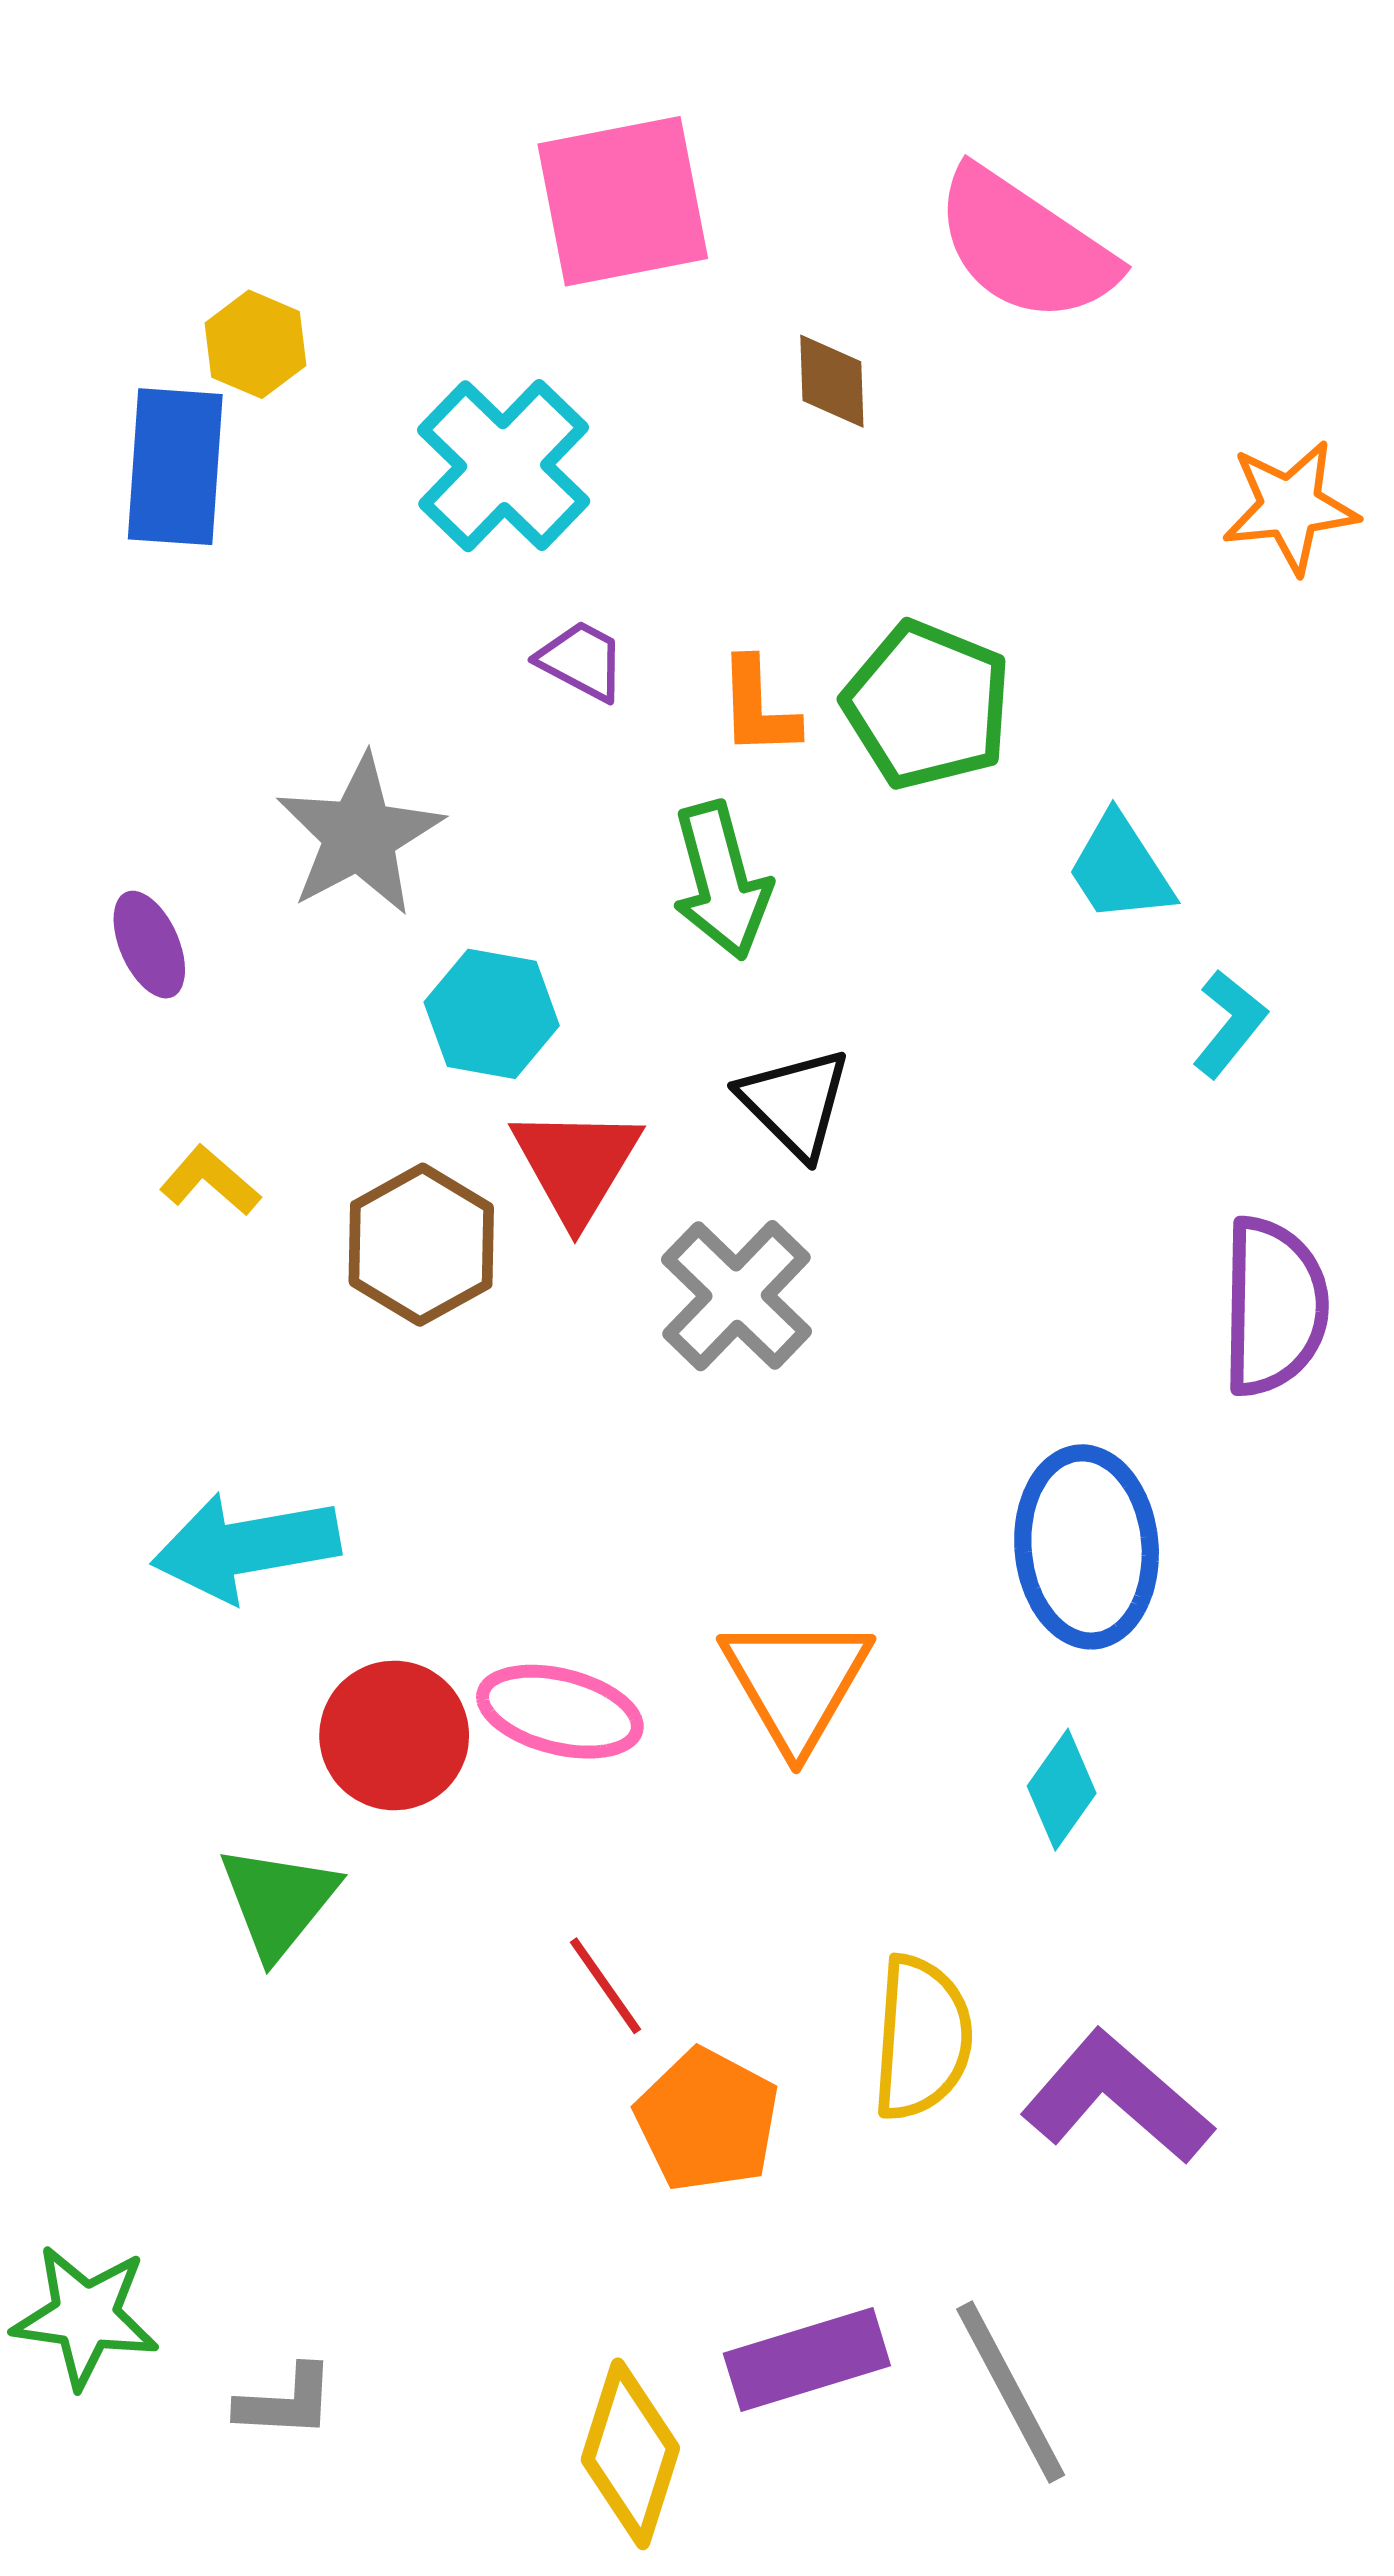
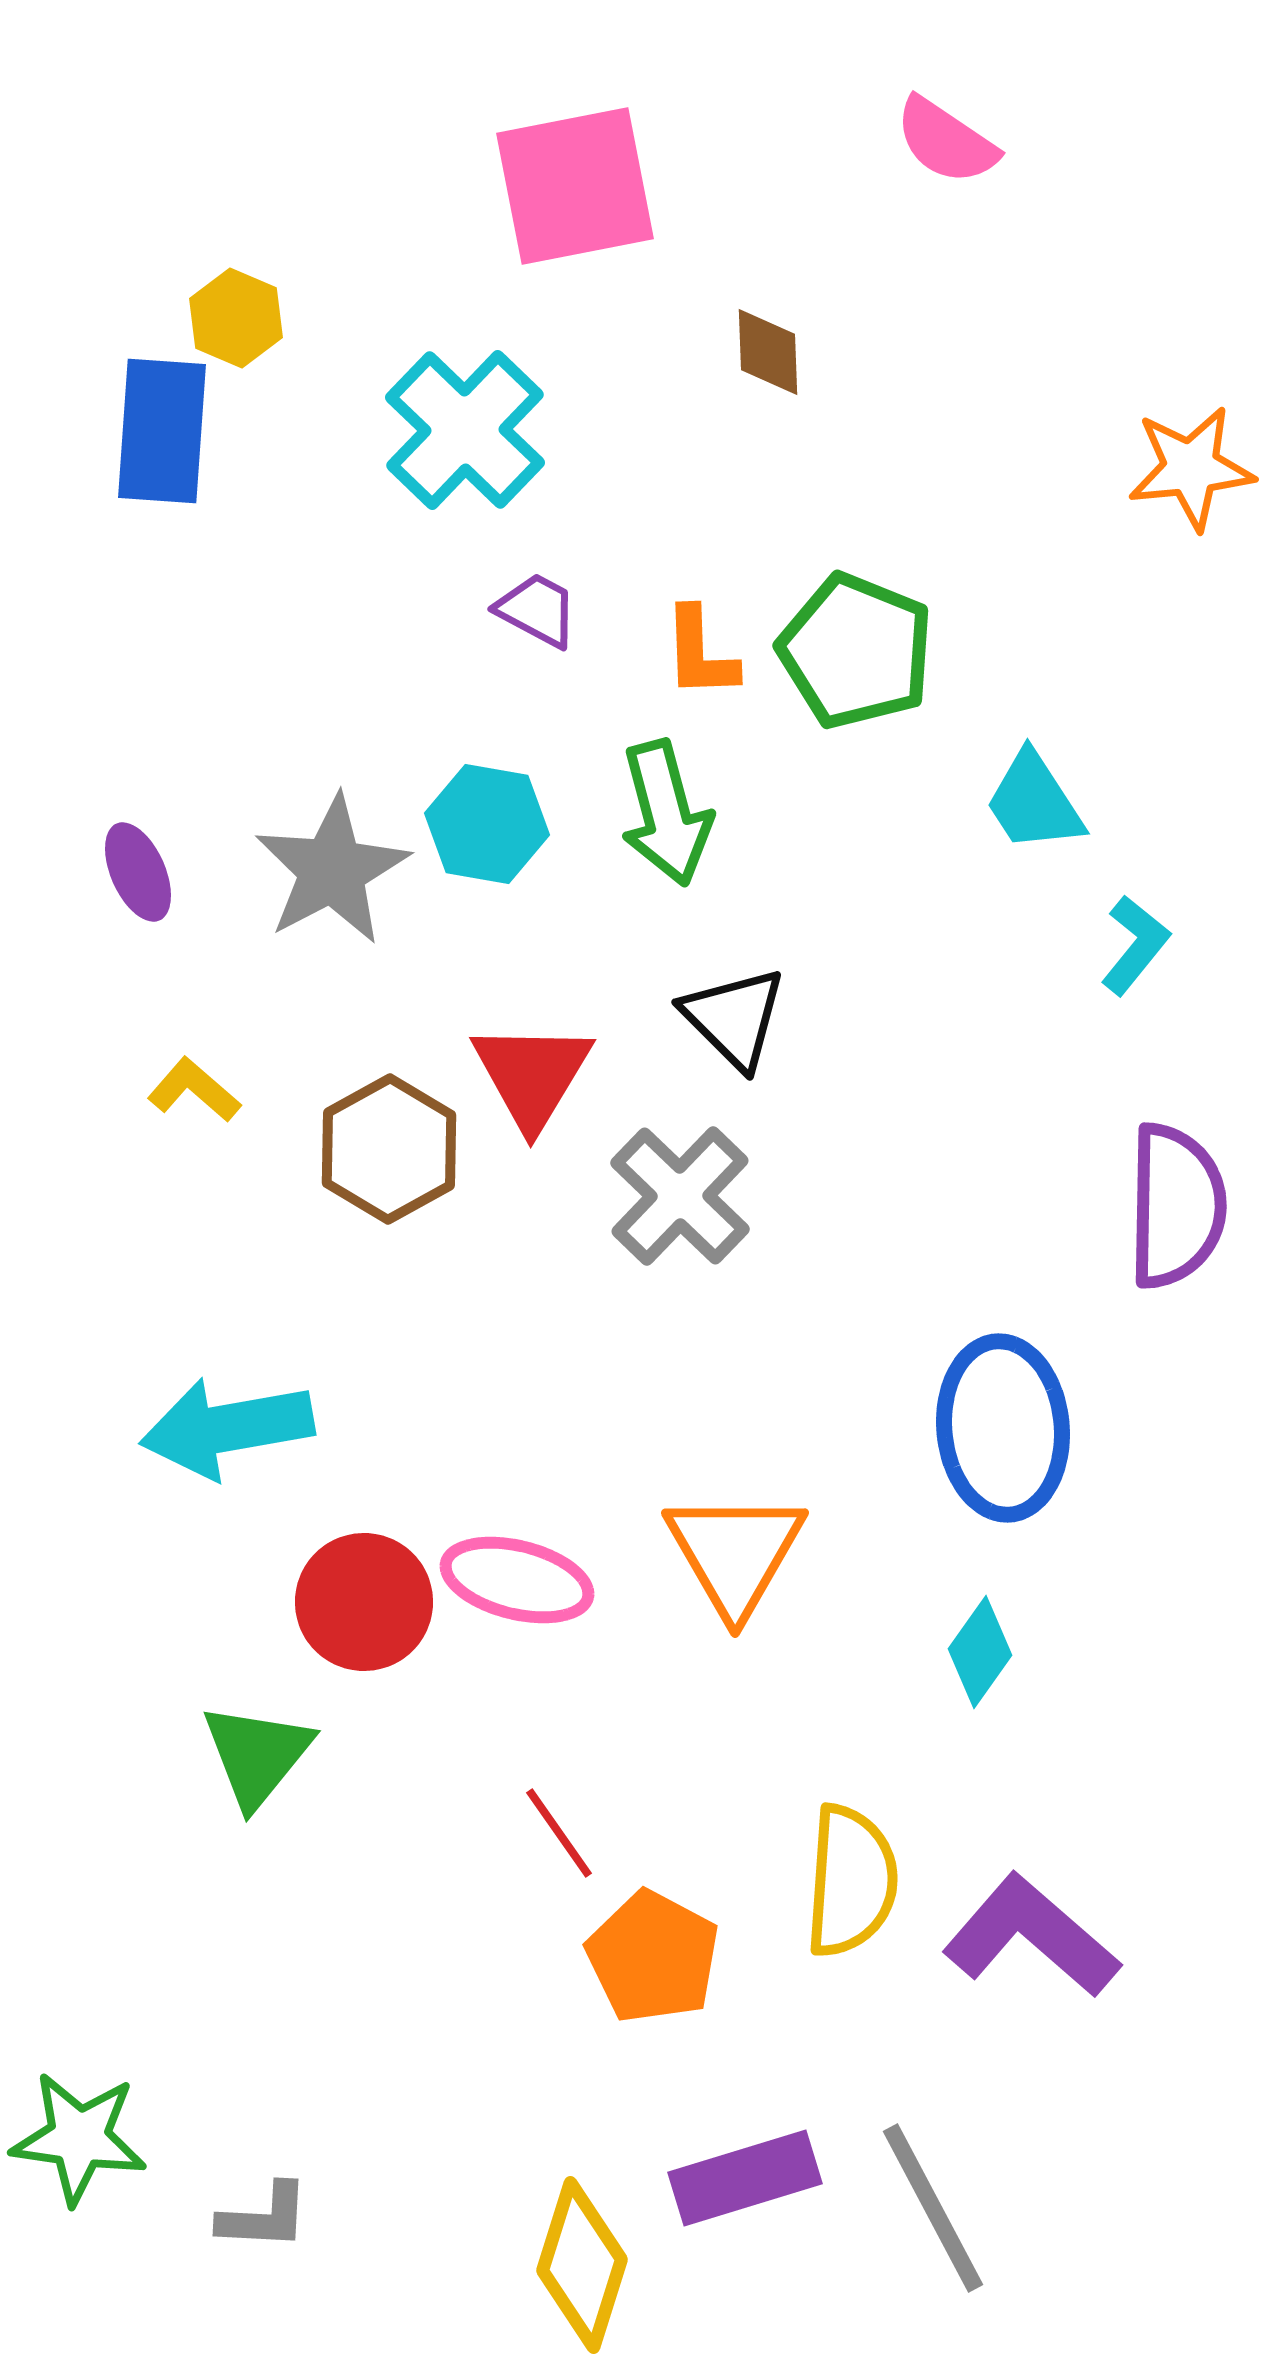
pink semicircle: (1025, 246) -> (946, 141), moved, size x0.6
gray star: (359, 835) -> (332, 870), moved
cyan hexagon: (492, 1014) -> (487, 824), moved

